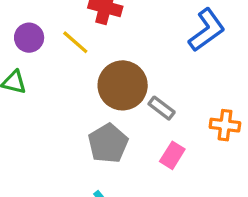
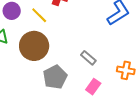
brown circle: (123, 85) -> (34, 46), moved

